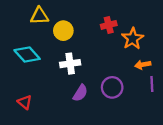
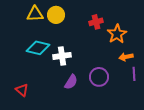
yellow circle: (63, 31) -> (56, 15), moved
cyan diamond: (27, 54) -> (38, 48), moved, turned -35

